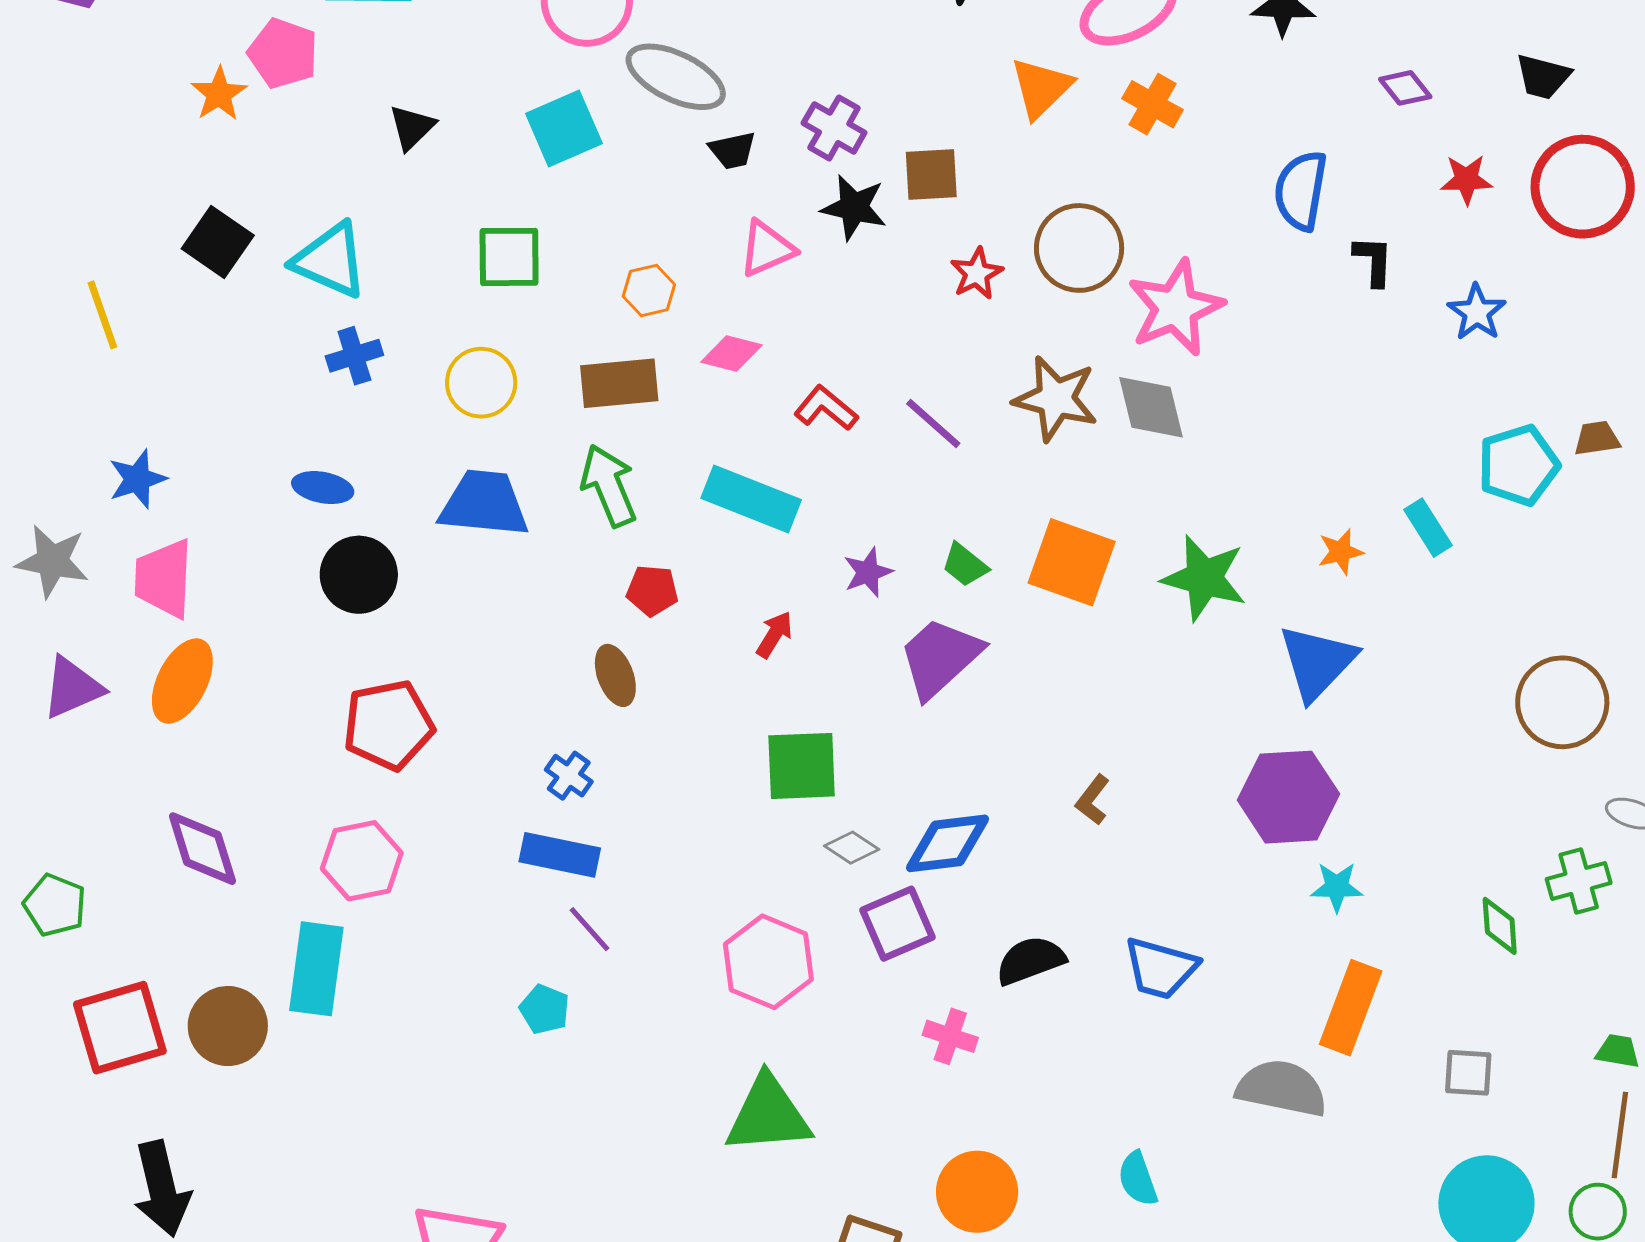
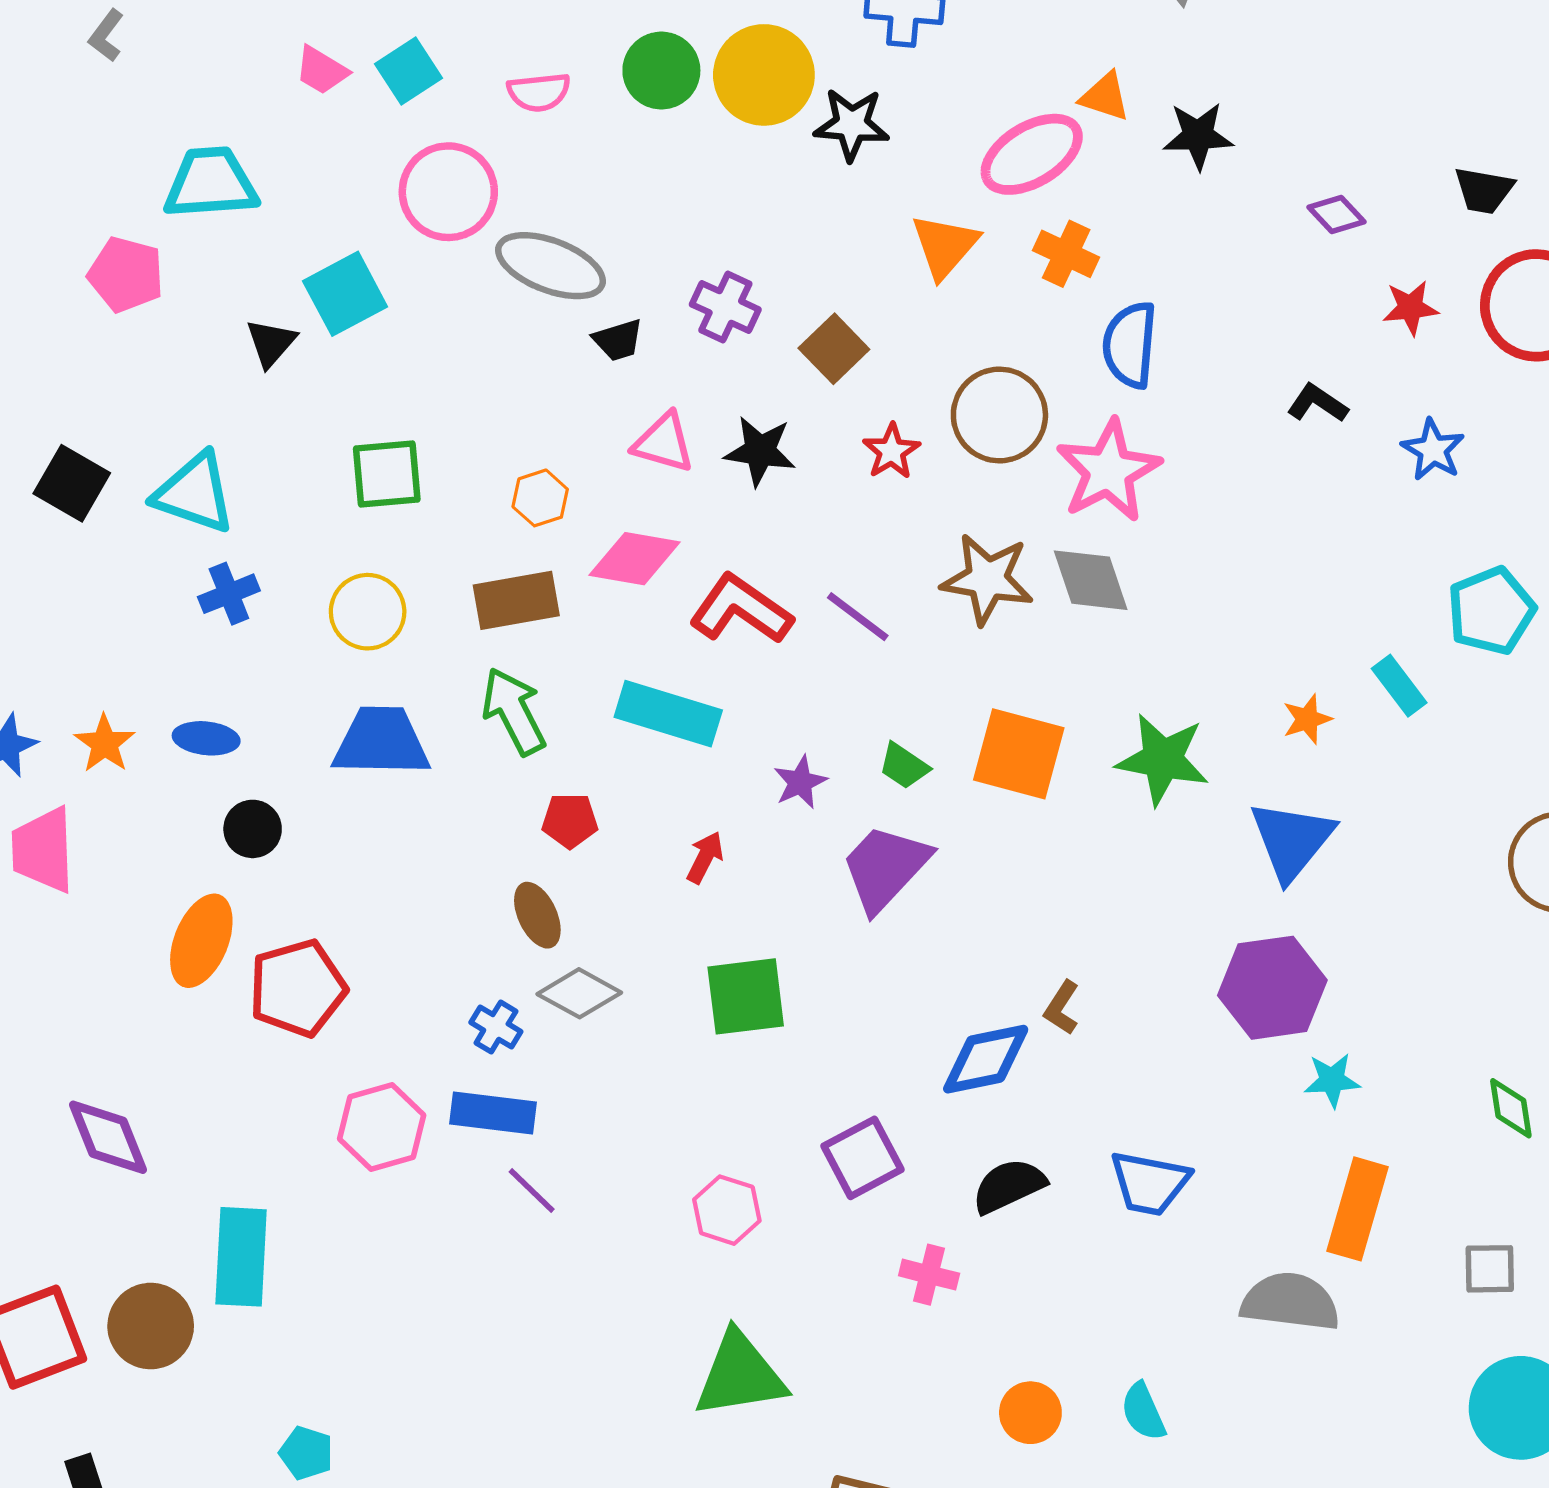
orange star: (219, 94) -> (105, 744), moved
cyan square: (564, 129) -> (345, 294), moved
brown square: (931, 175) -> (834, 349), turned -36
blue semicircle: (1301, 191) -> (1130, 345), moved
black star: (854, 207) -> (760, 451), moved
pink triangle: (767, 249) -> (664, 443), turned 44
black L-shape: (1373, 261) -> (1317, 403), turned -54
pink diamond: (732, 354) -> (635, 559), size x1.4
red L-shape: (826, 408) -> (741, 609), size x1.5
black circle: (359, 575) -> (253, 829), size x0.7
orange ellipse: (182, 681) -> (201, 941), moved
blue diamond: (948, 843) -> (986, 1059), moved
gray diamond: (852, 848) -> (579, 993), moved, size x1.4
pink hexagon: (362, 861) -> (382, 1127), moved
pink hexagon: (768, 962) -> (727, 1210), size x0.7
cyan pentagon: (544, 1009) -> (306, 1453), moved
orange circle: (977, 1192) -> (1030, 1413), moved, size x0.7

